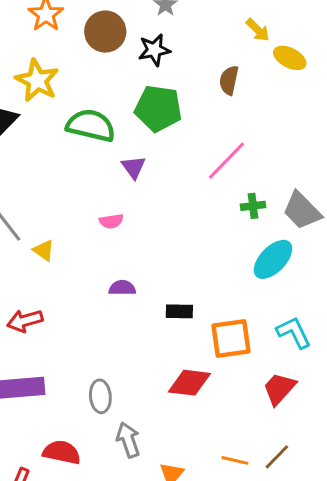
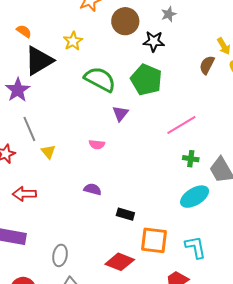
yellow star: (37, 80) -> (73, 41), size x0.7
brown semicircle: (229, 80) -> (207, 65), moved

